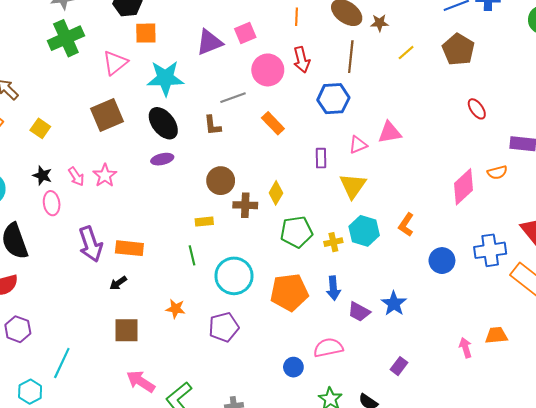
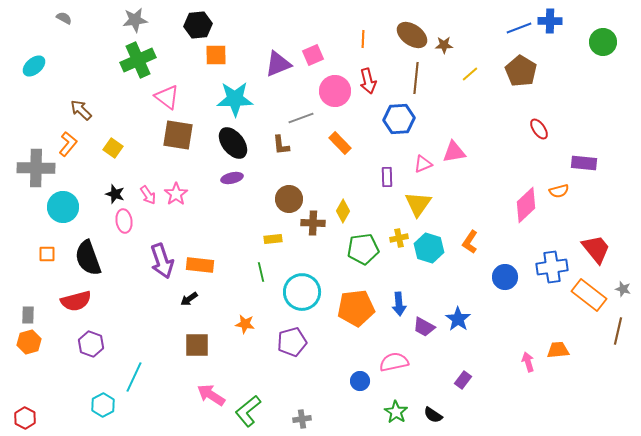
pink triangle: (115, 63) -> (167, 97), moved, turned -44
brown square: (107, 115) -> (178, 135), turned 32
yellow cross: (333, 242) -> (399, 238), moved

